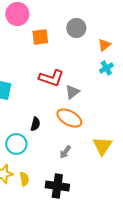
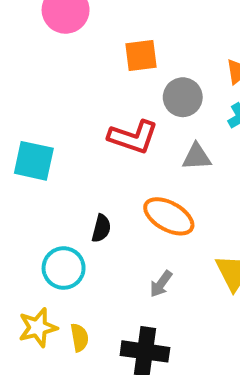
gray circle: (76, 28) -> (183, 97), moved
orange square: (40, 37) -> (141, 56), moved
gray triangle: (72, 92) -> (197, 157), moved, turned 35

